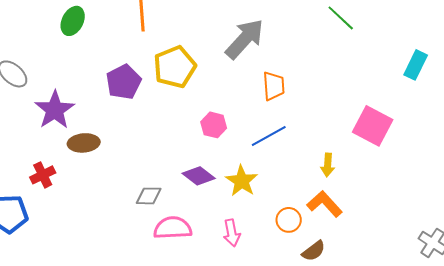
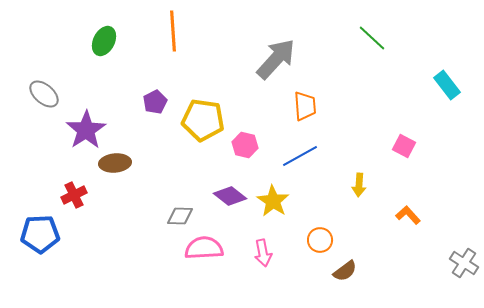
cyan rectangle: (416, 65) -> (447, 85), turned -64
yellow pentagon: (175, 67) -> (203, 120), moved, turned 30
purple pentagon: (124, 82) -> (155, 102), size x0.7
pink square: (373, 126) -> (404, 146), size x0.6
orange L-shape: (325, 204) -> (408, 215), moved, size x0.7

